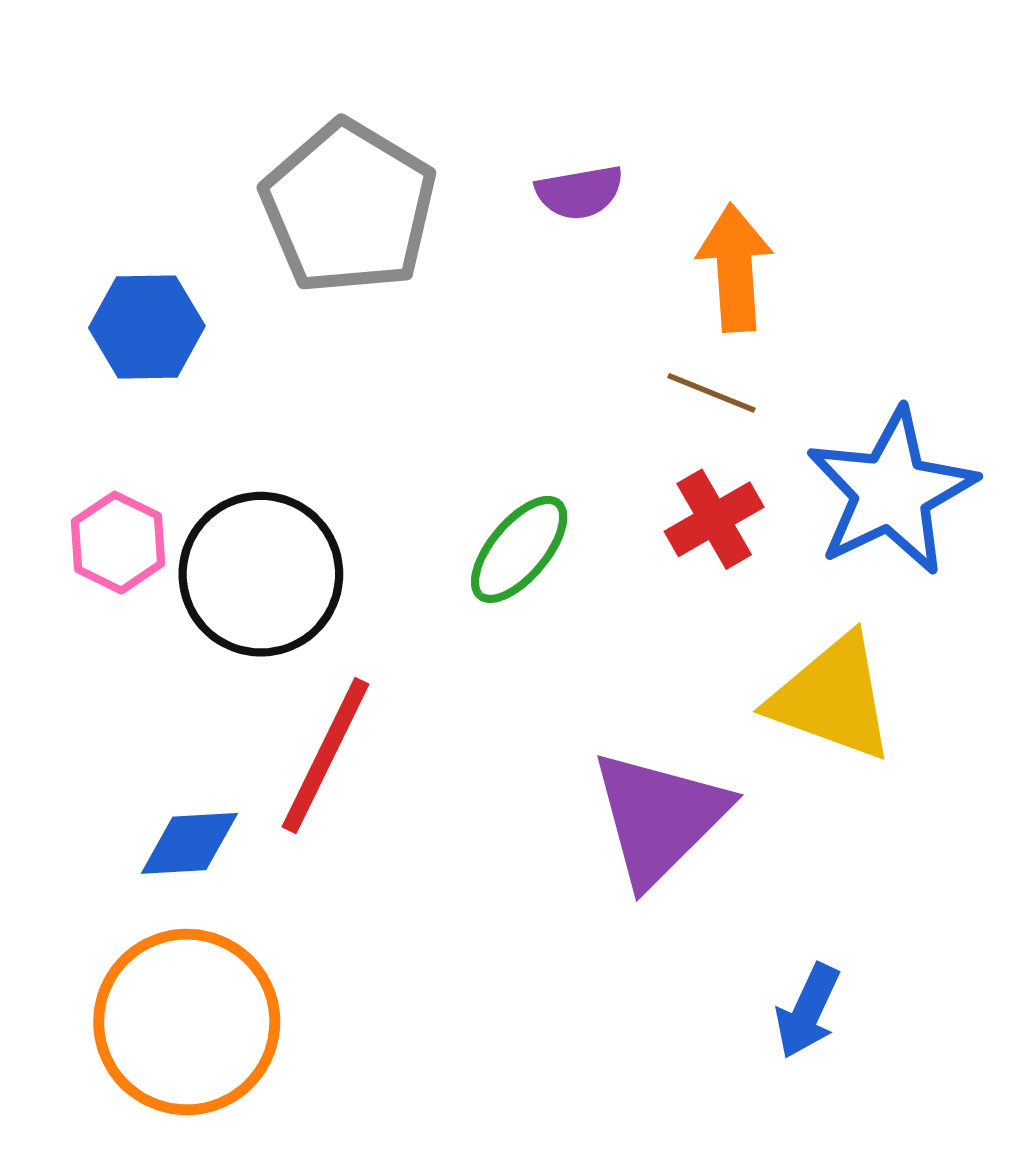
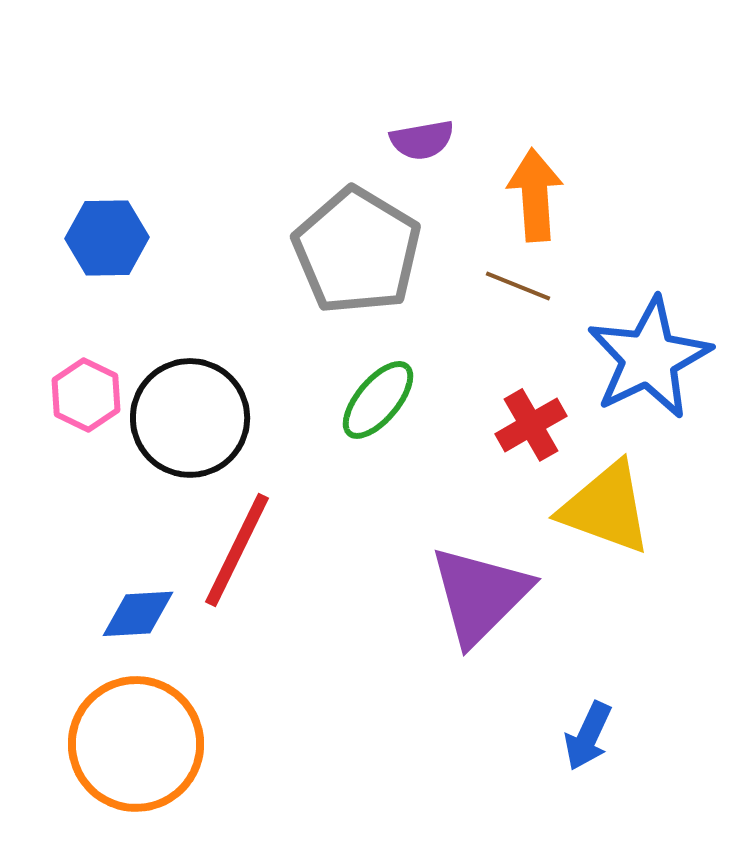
gray pentagon: (349, 207) -> (357, 251), moved
red cross: (714, 519) -> (531, 425), moved

